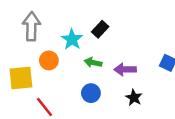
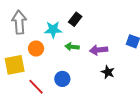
cyan star: (72, 39) -> (53, 30), turned -30
blue circle: (91, 93) -> (62, 79), moved

